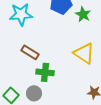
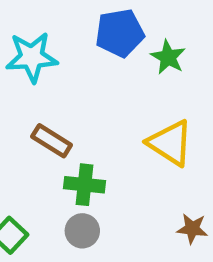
gray circle: (34, 93) -> (82, 231), moved

